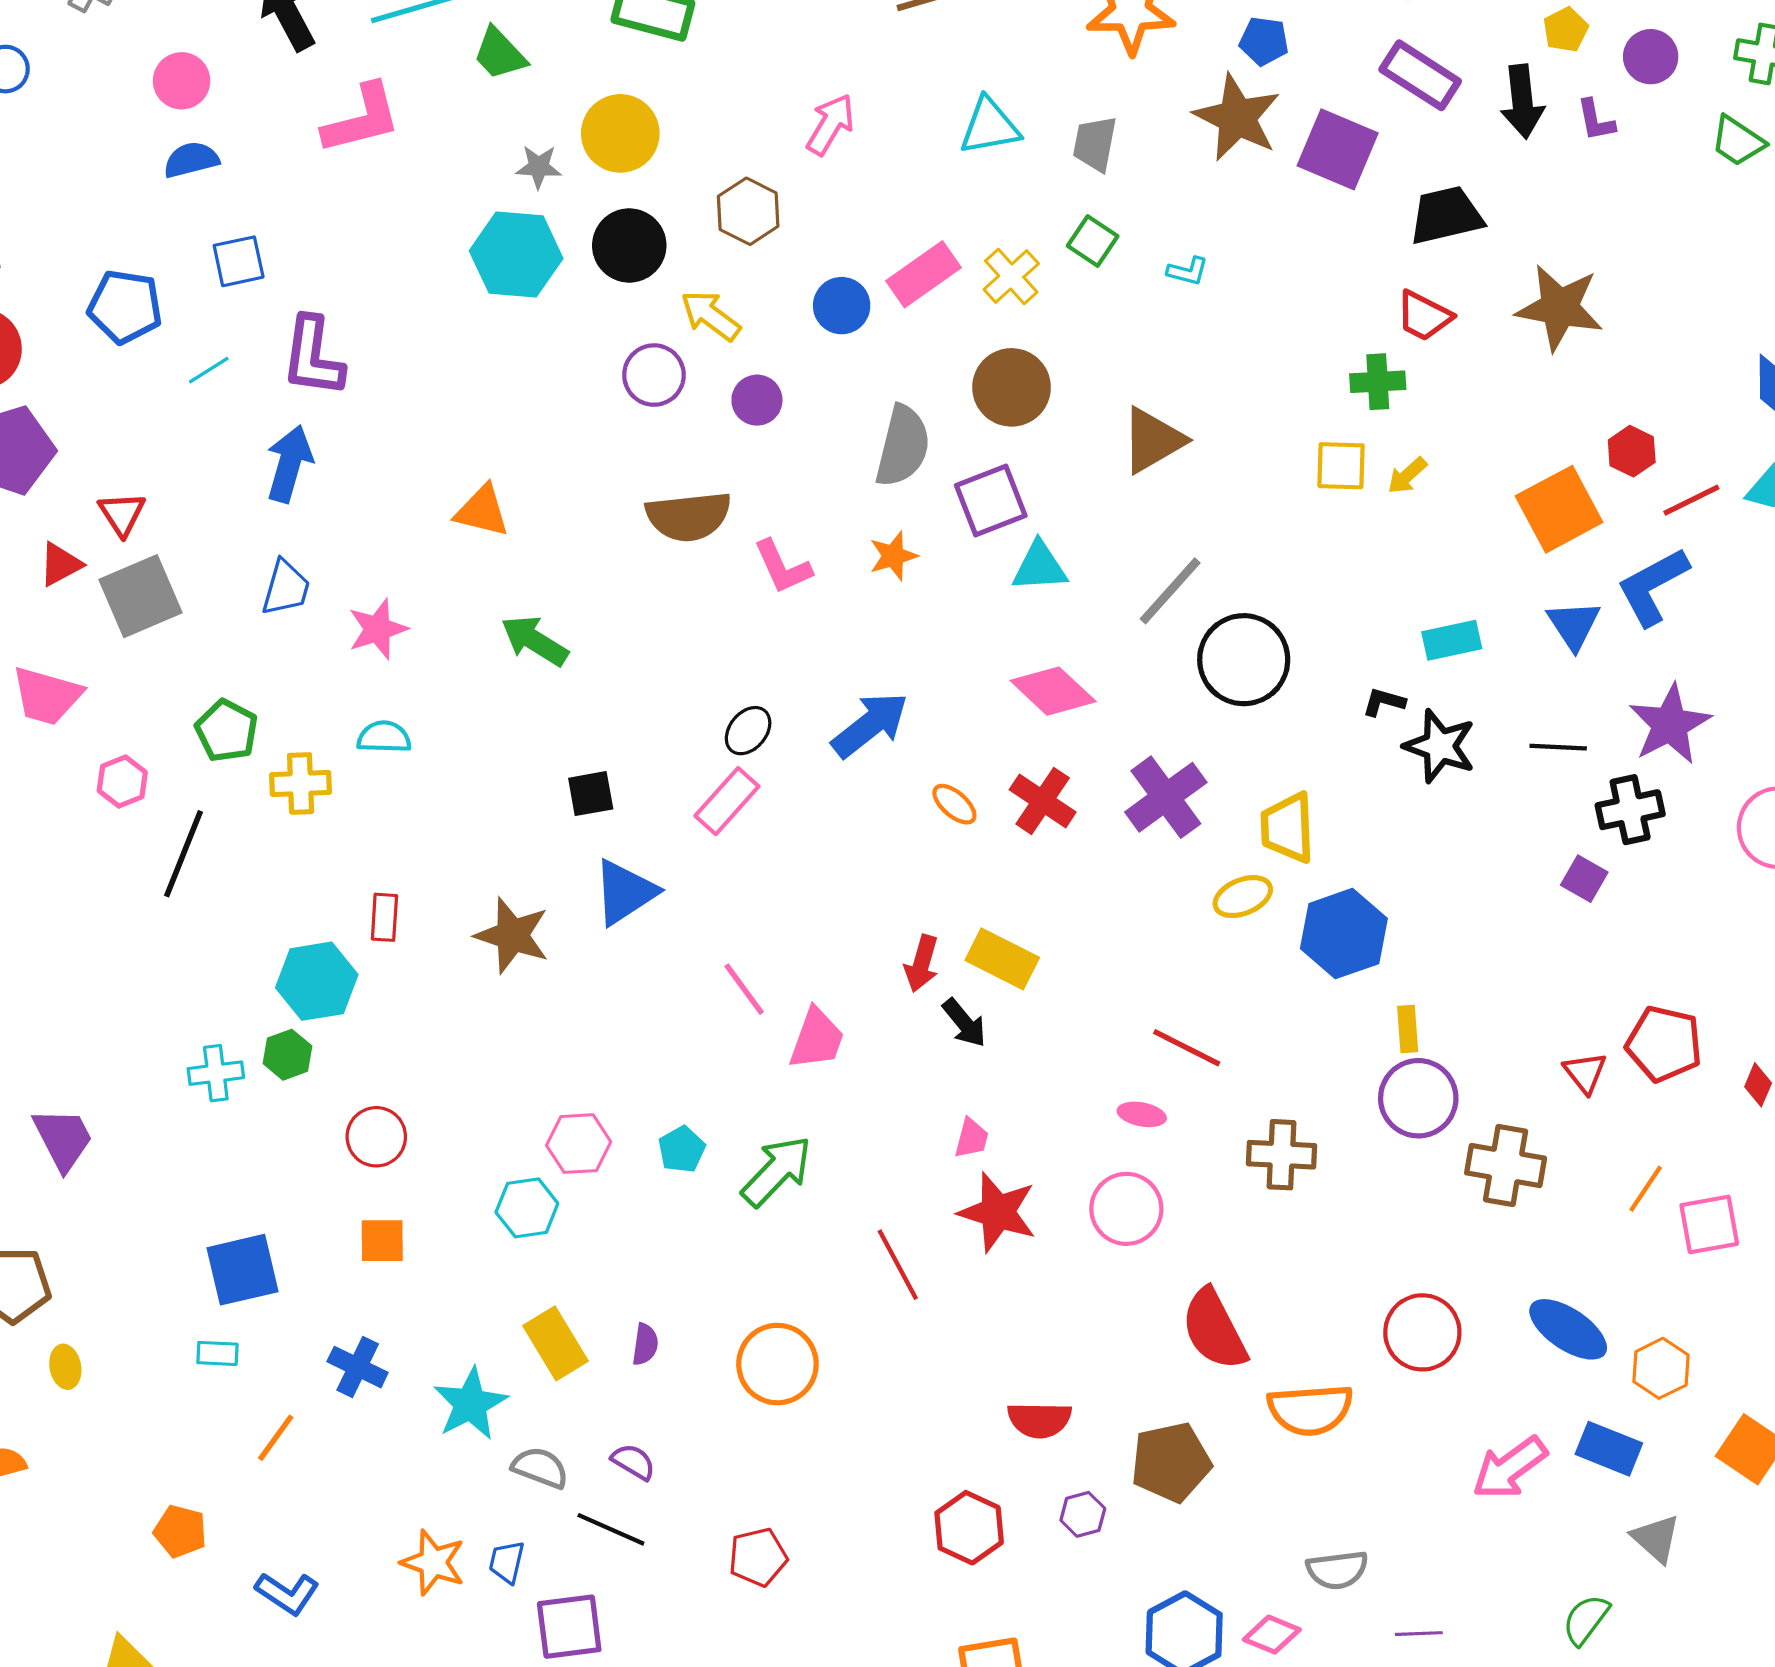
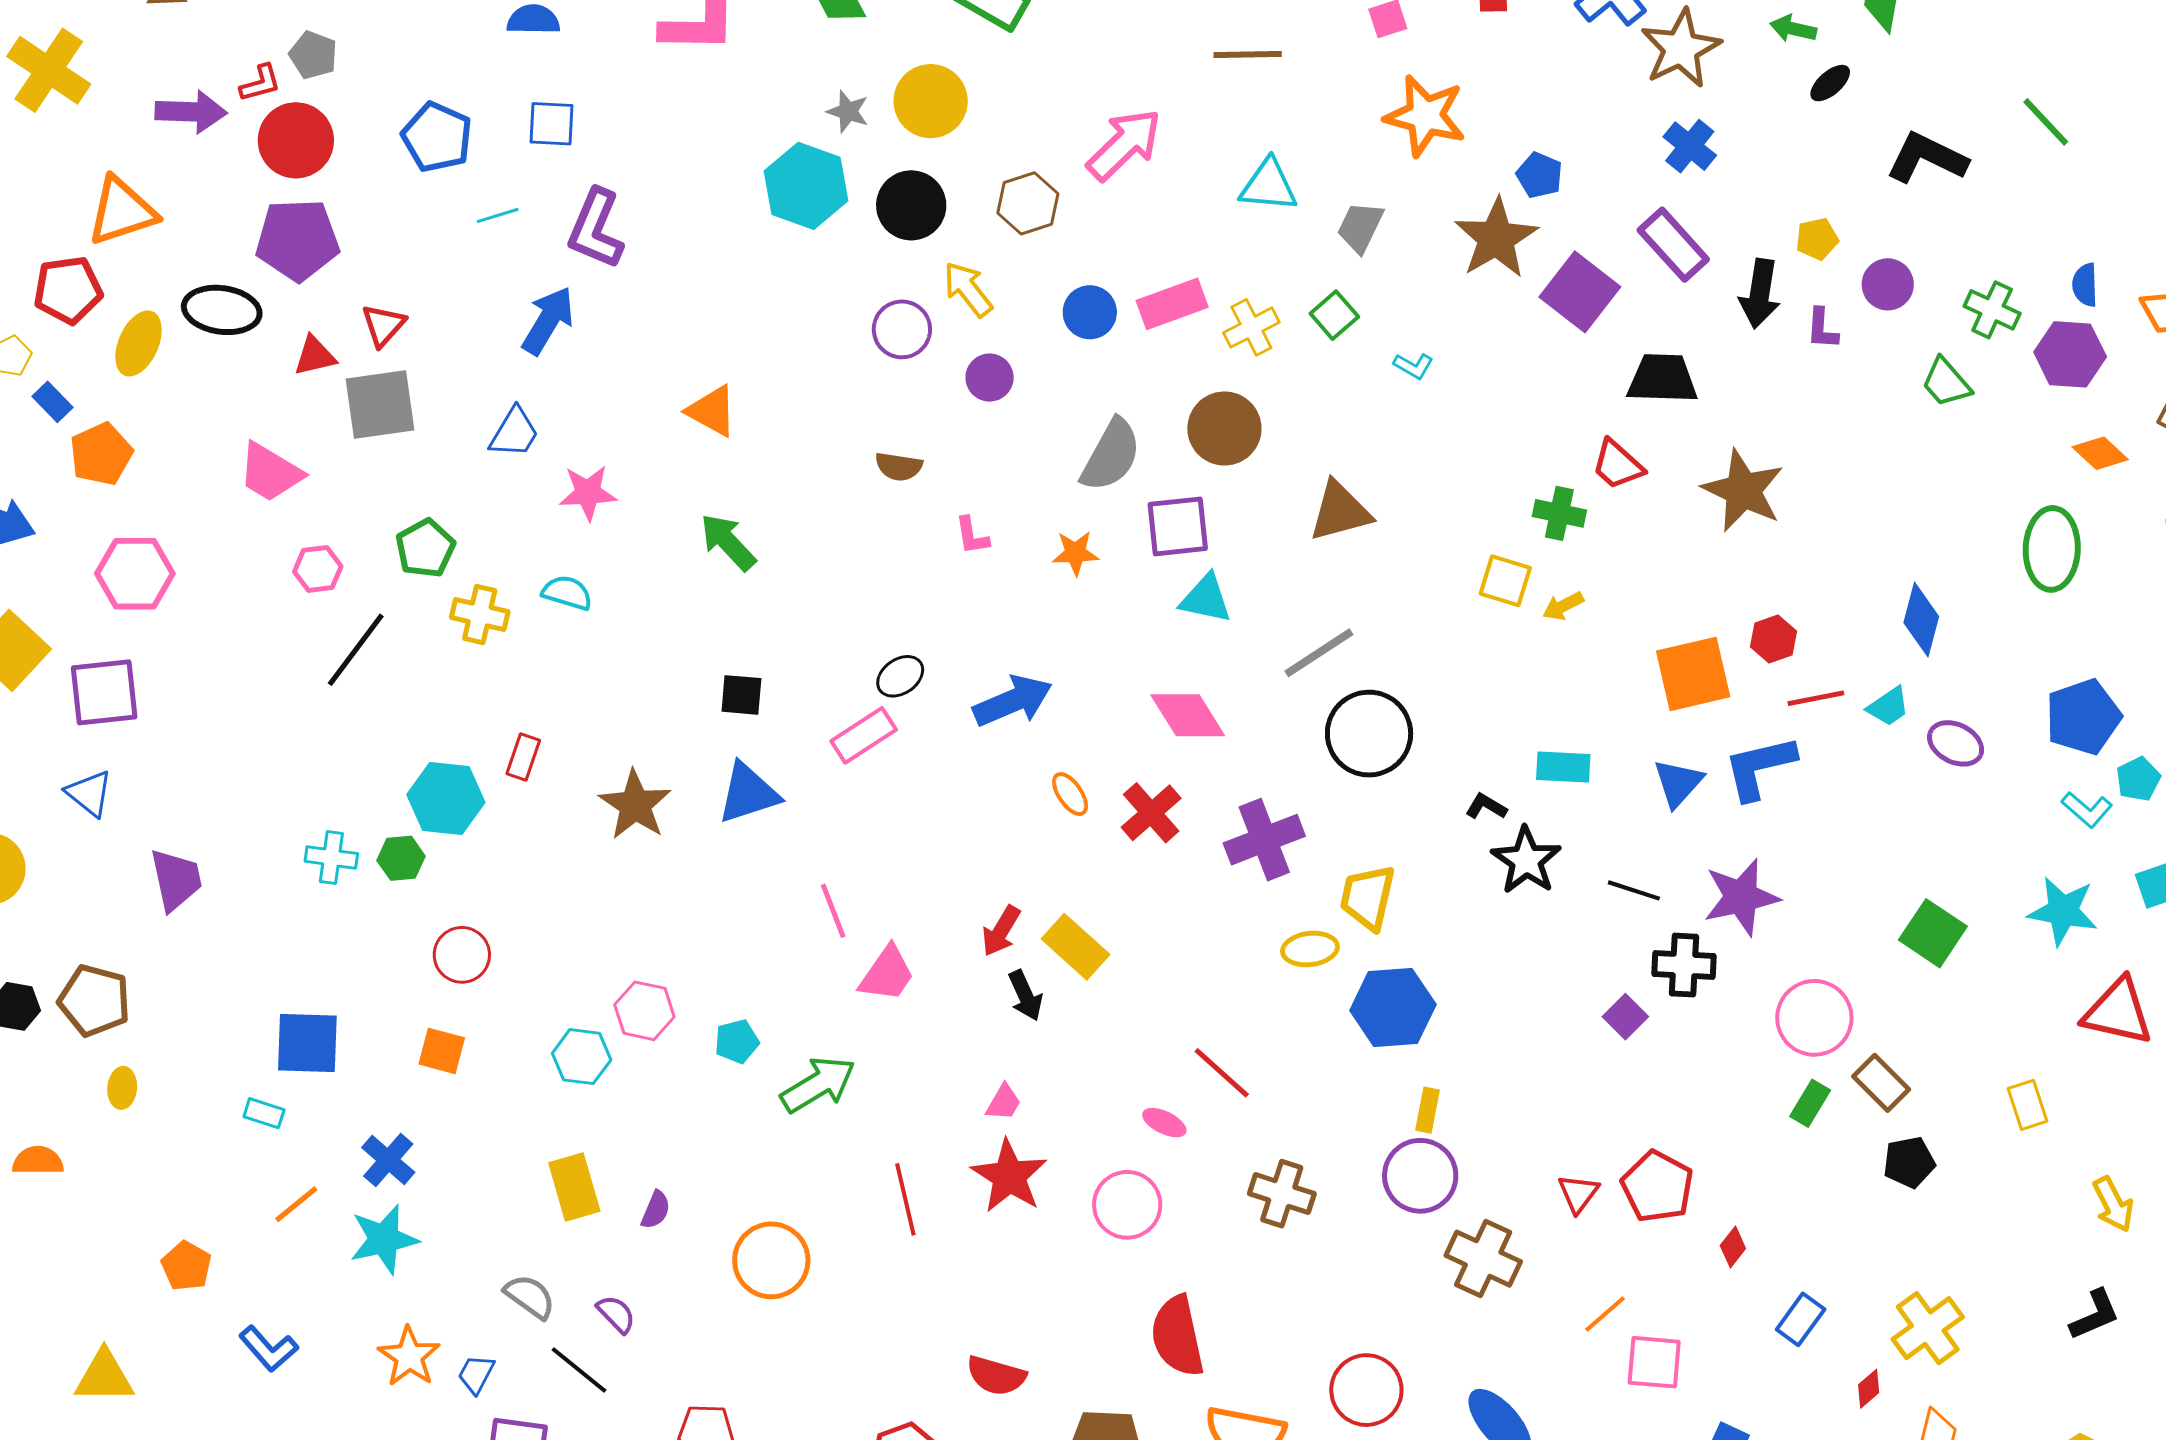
pink arrow: (830, 124) -> (1124, 145), size x1.4
brown semicircle: (689, 516) -> (899, 467), size x0.6
pink L-shape: (783, 567) -> (972, 536), size x0.7
cyan star: (470, 1404) -> (384, 1239), moved

